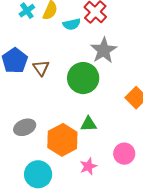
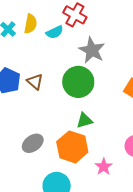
green triangle: (89, 124) -> (85, 120), moved

